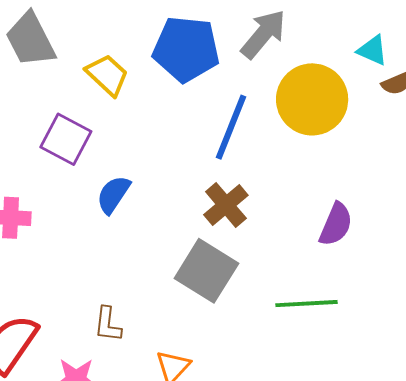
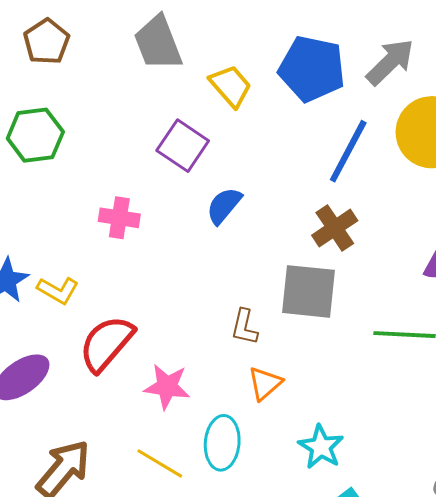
gray square: (206, 271) -> (308, 291), turned -32
brown L-shape: (108, 324) -> (244, 327), moved

